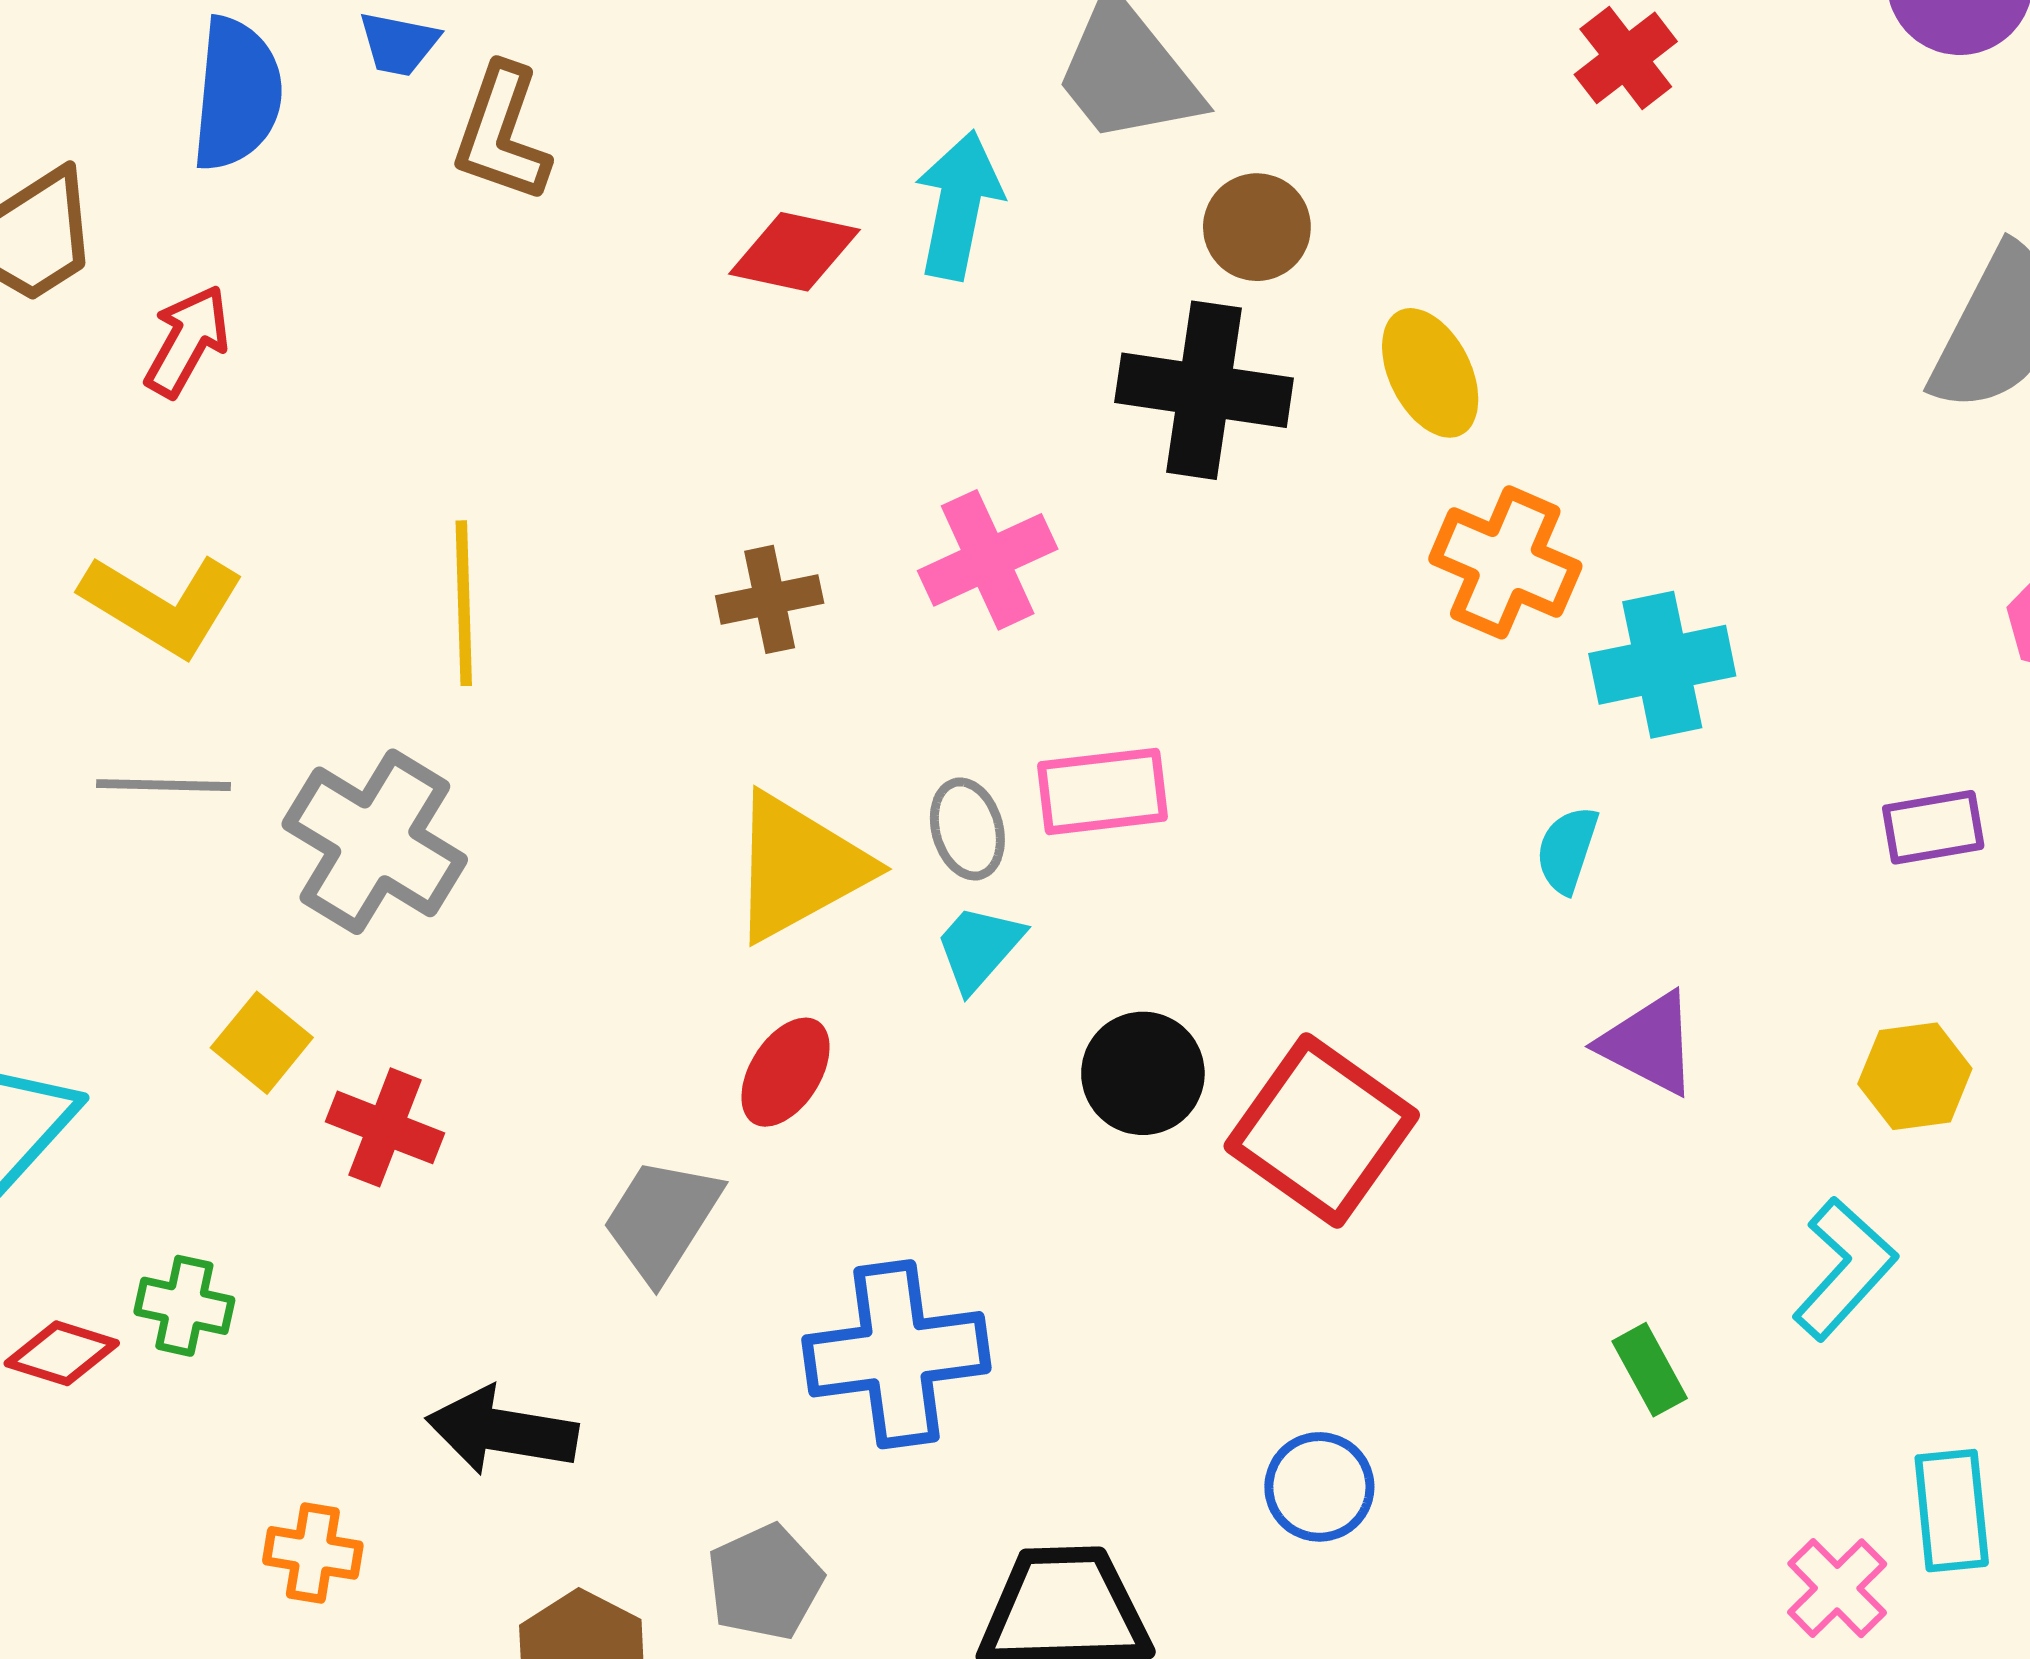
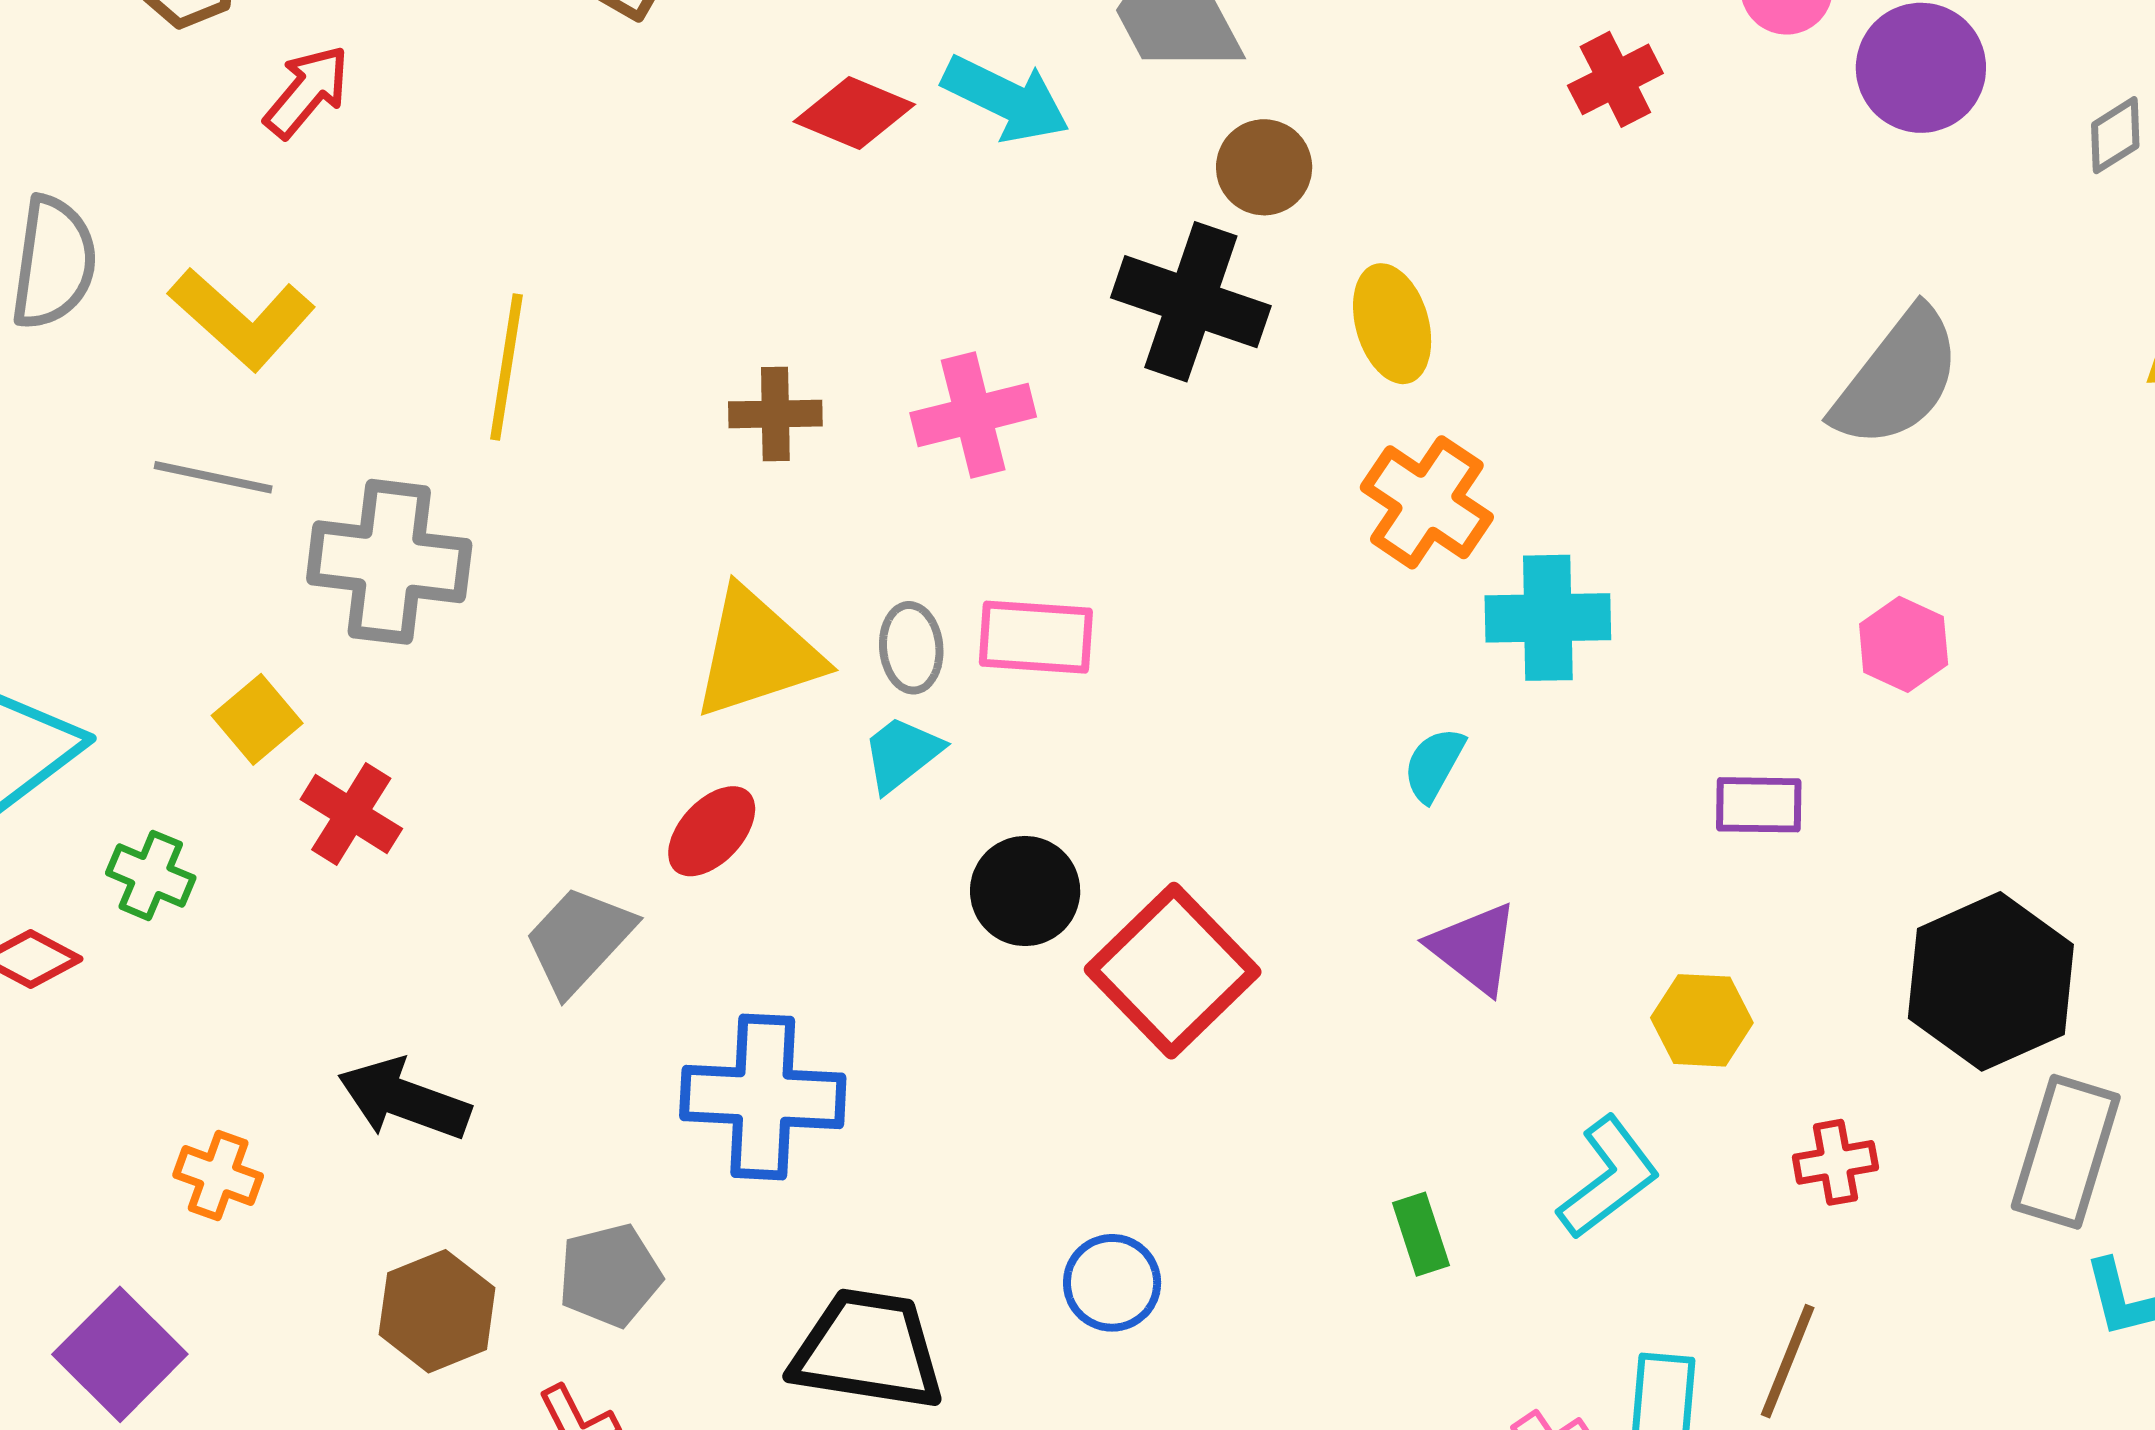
cyan arrow: (959, 205) -> (1006, 99), turned 94
gray cross: (375, 842) -> (389, 562), turned -35
green cross: (184, 1306) -> (151, 875), moved

